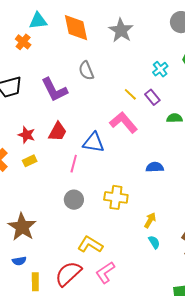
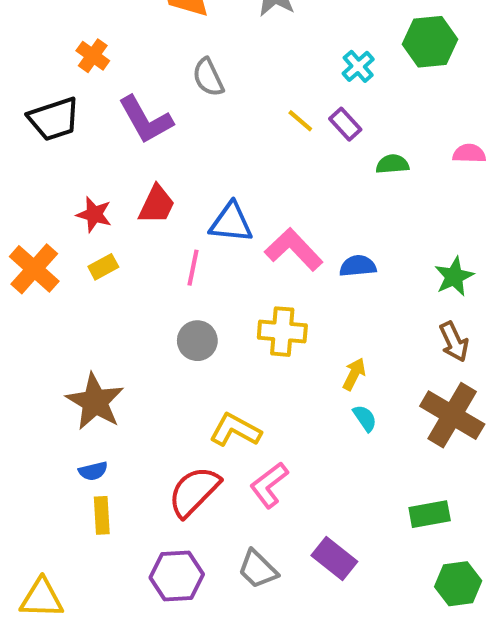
orange cross: (23, 42) -> (93, 56), moved
pink L-shape: (124, 122) -> (294, 249), moved
yellow rectangle: (35, 282) -> (102, 515), moved

